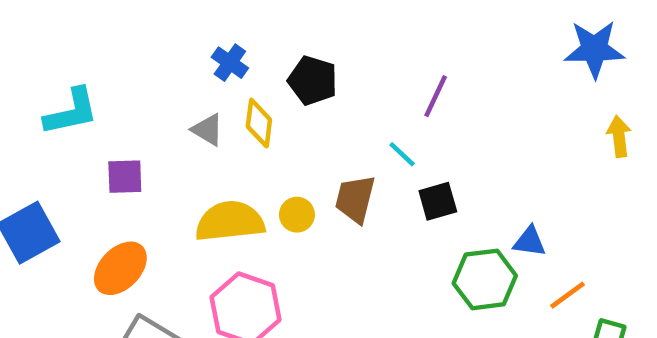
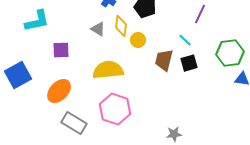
black square: (438, 201) -> (189, 63), moved
yellow circle: (297, 215) -> (138, 40), moved
green hexagon: (485, 279) -> (230, 53), moved

